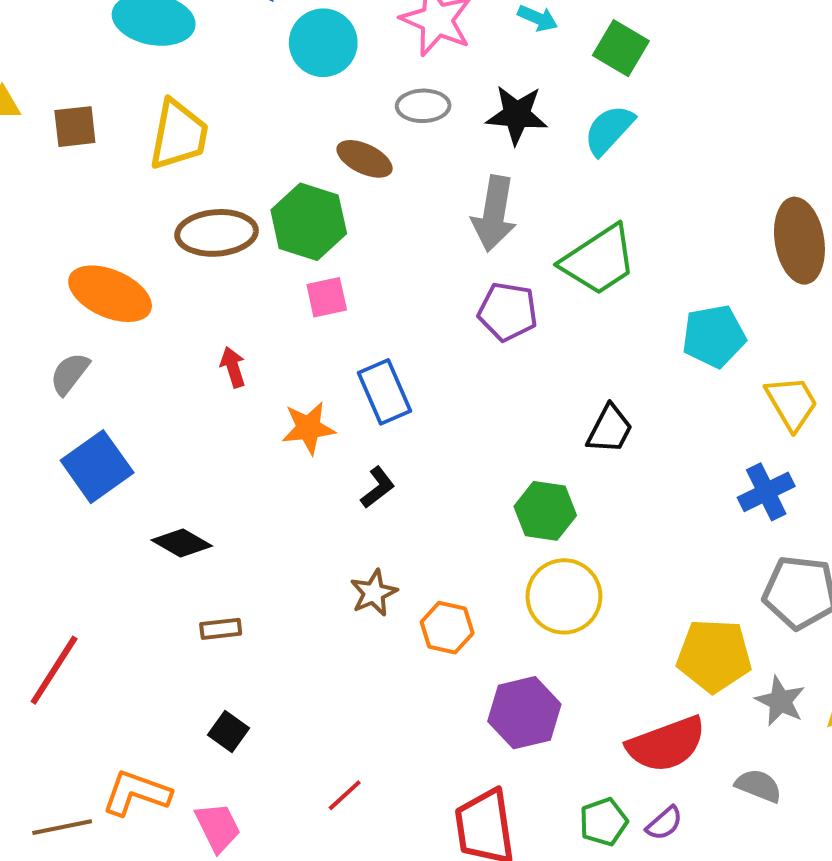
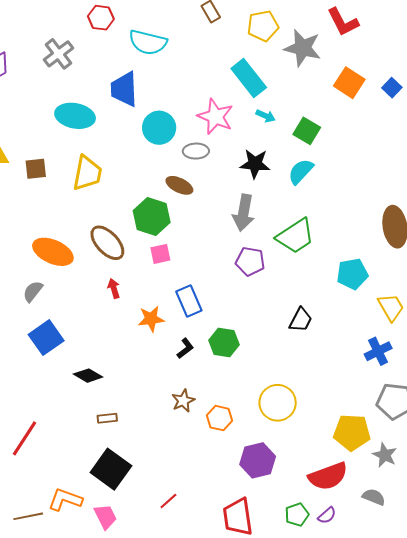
gray ellipse: (423, 106) -> (196, 151), moved
brown ellipse: (217, 233) -> (107, 243), moved, turned 51
green hexagon: (545, 511) -> (224, 343), moved
black square: (229, 731) -> (111, 469), size x2.0

